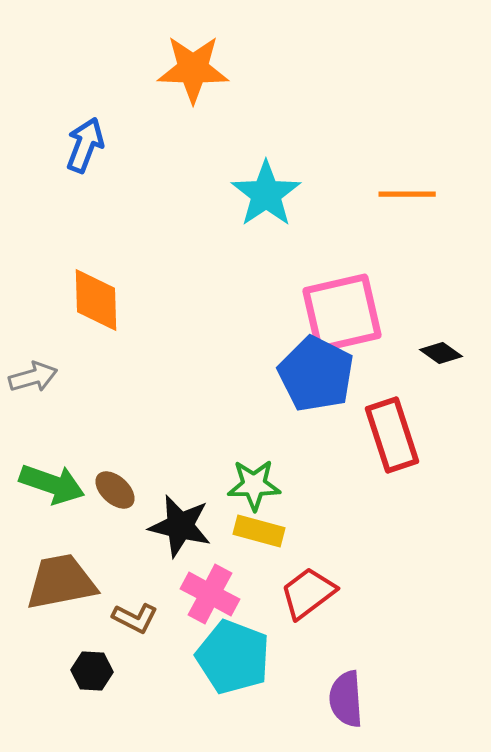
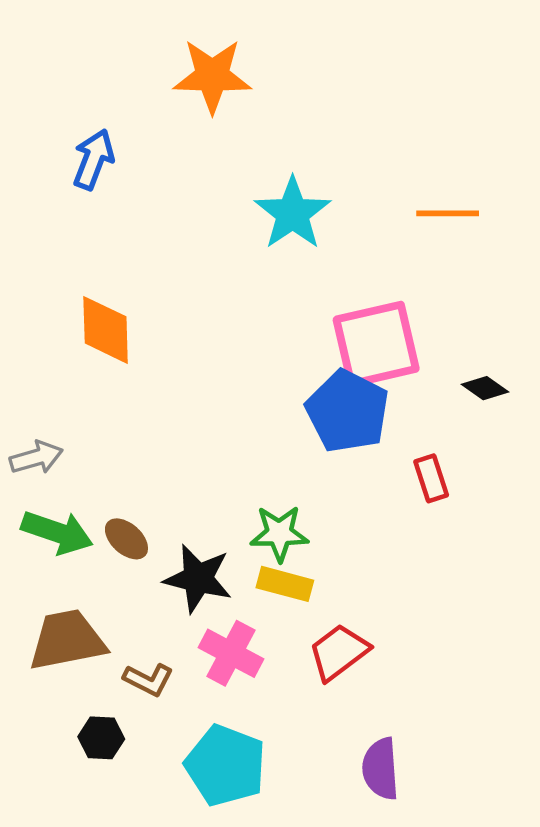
gray arrow: (33, 377) -> (36, 457), moved
red rectangle: (392, 435) -> (431, 478), size x0.6
cyan pentagon: (233, 657) -> (225, 765), moved

